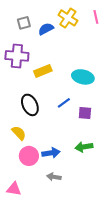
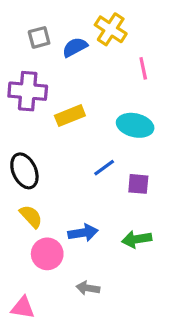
pink line: (96, 17) -> (143, 68), moved
black ellipse: (30, 105) -> (24, 171), moved
blue arrow: (51, 153) -> (83, 233), moved

